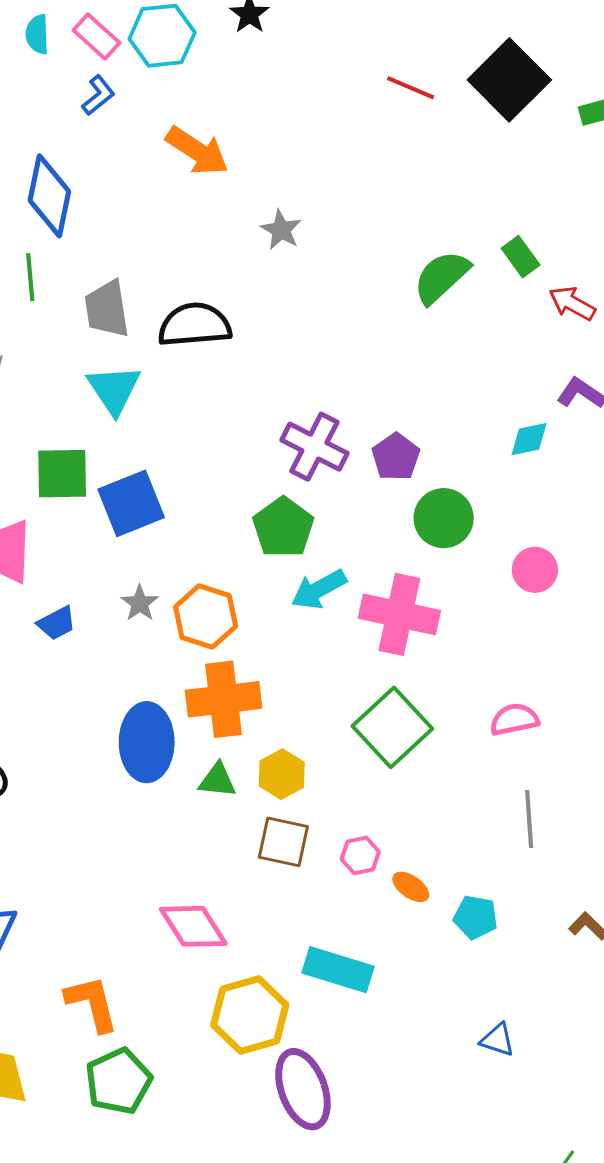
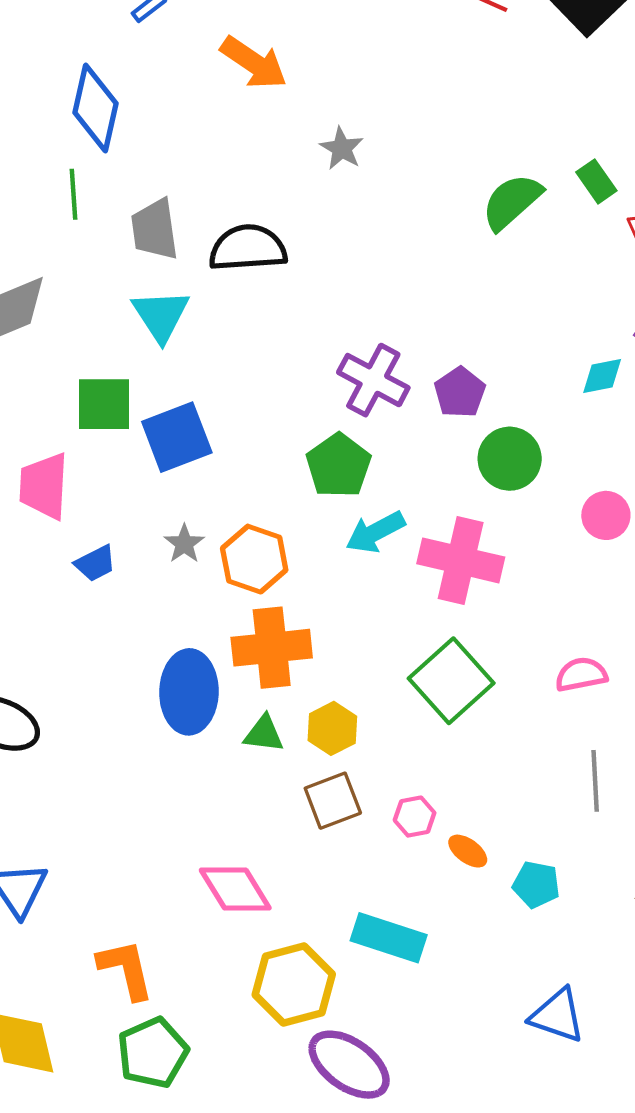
brown square: (283, 842) -> (333, 801), turned -34
blue triangle: (498, 1040) -> (557, 1016), size x1.5
purple ellipse: (303, 1089) -> (349, 1065), turned -36

